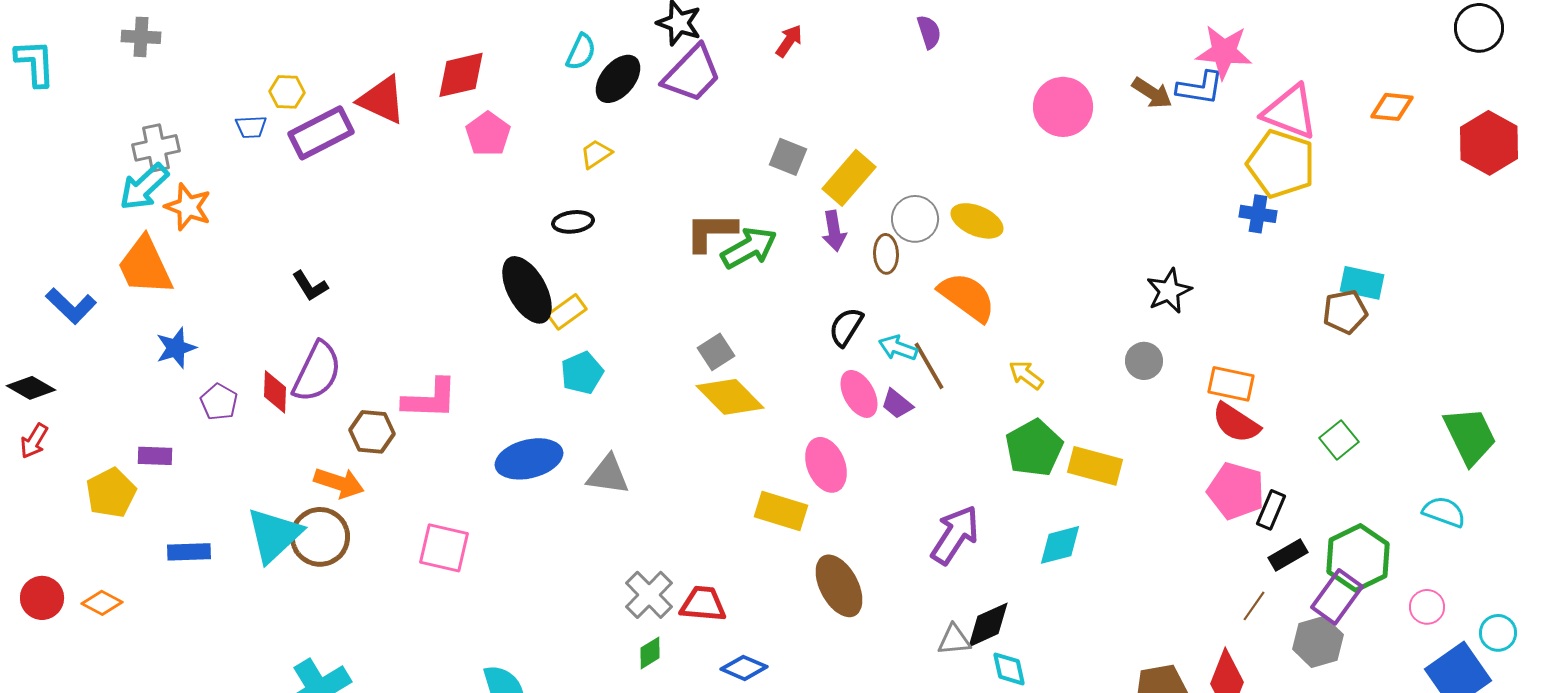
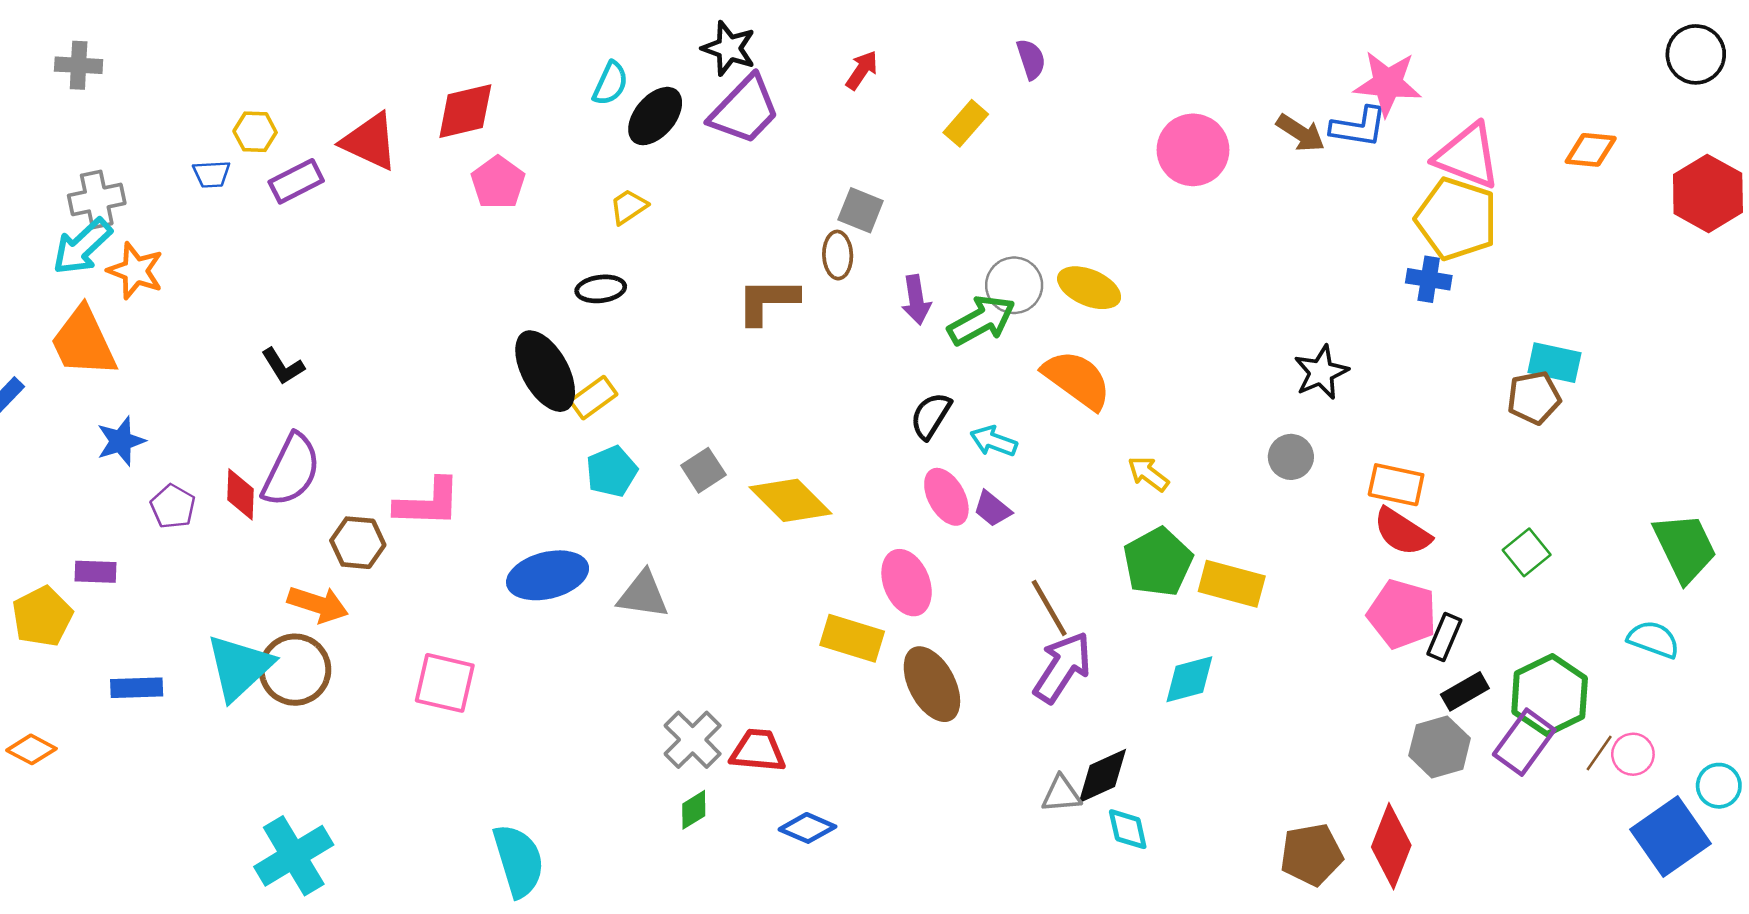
purple rectangle: (321, 133) -> (296, 181), size x0.7
yellow rectangle: (849, 178) -> (966, 123), moved, size x0.7
green arrow: (749, 248) -> (981, 320), moved
brown ellipse: (886, 254) -> (838, 255), moved
gray square: (716, 352) -> (703, 470), moved
brown line: (929, 366) -> (1049, 608), moved
brown ellipse: (839, 586) -> (932, 684), moved
brown line: (1254, 606) -> (1599, 753), moved
gray hexagon: (1318, 642) -> (1440, 747), moved

